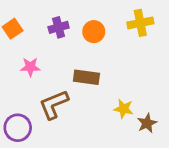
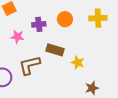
purple cross: (59, 27) -> (39, 24), moved
yellow star: (124, 109) -> (78, 63), moved

